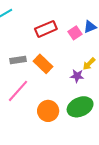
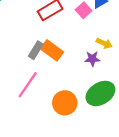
gray rectangle: (18, 60) -> (36, 50), moved, turned -42
yellow arrow: (89, 64) -> (104, 43), turned -104

